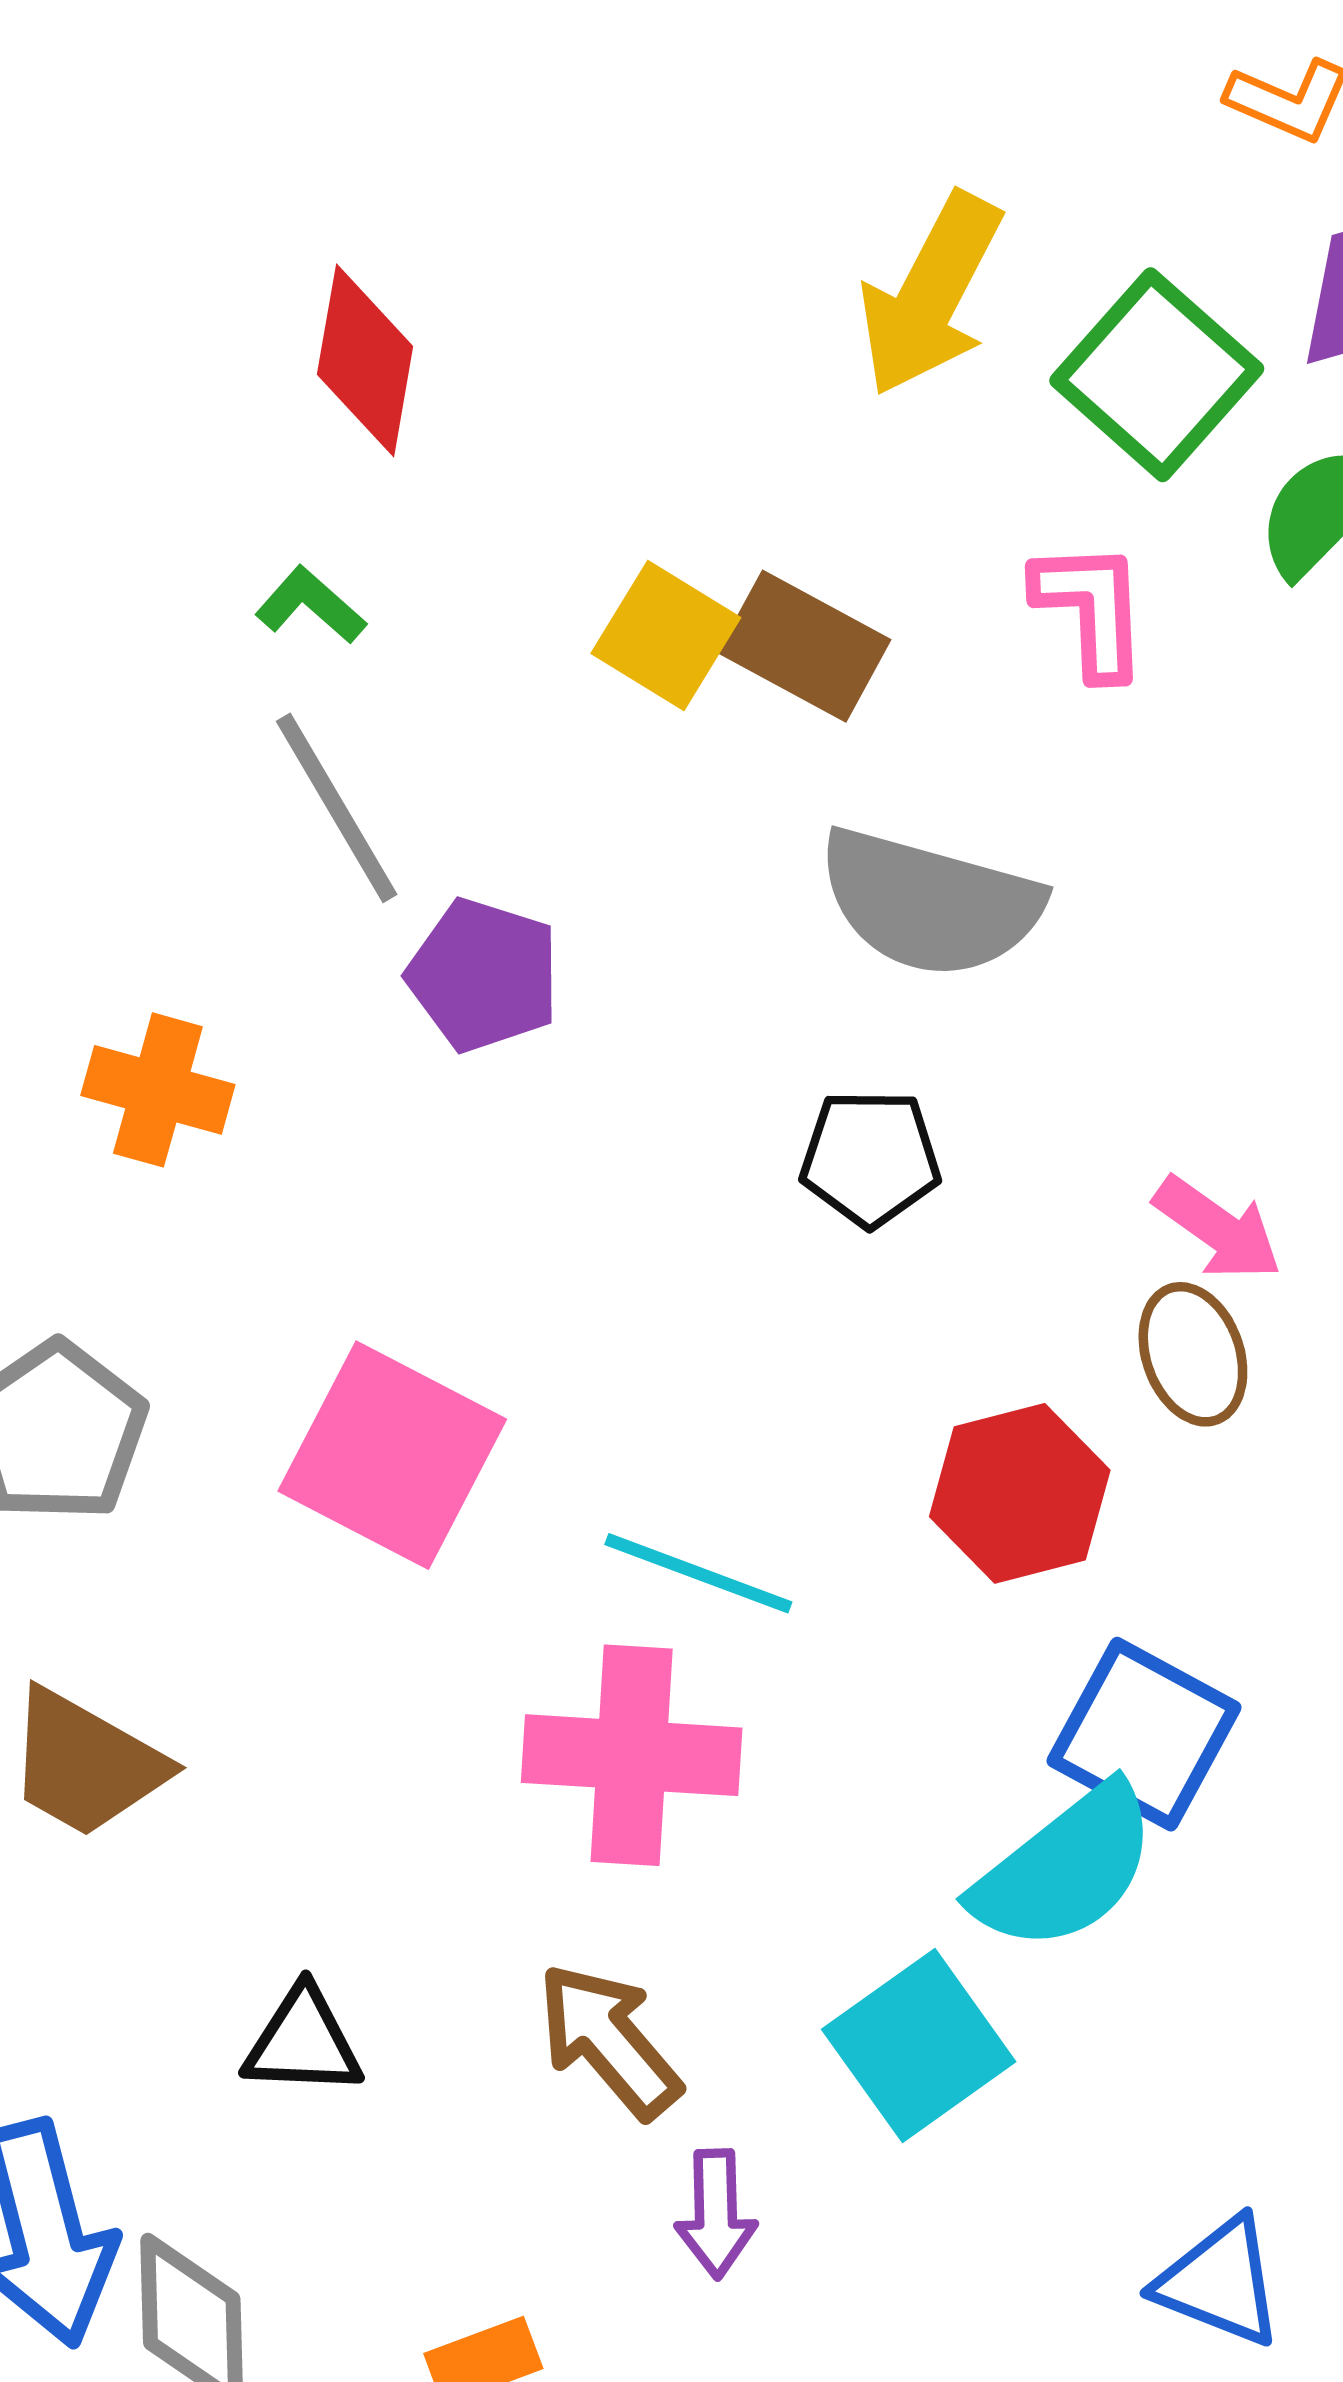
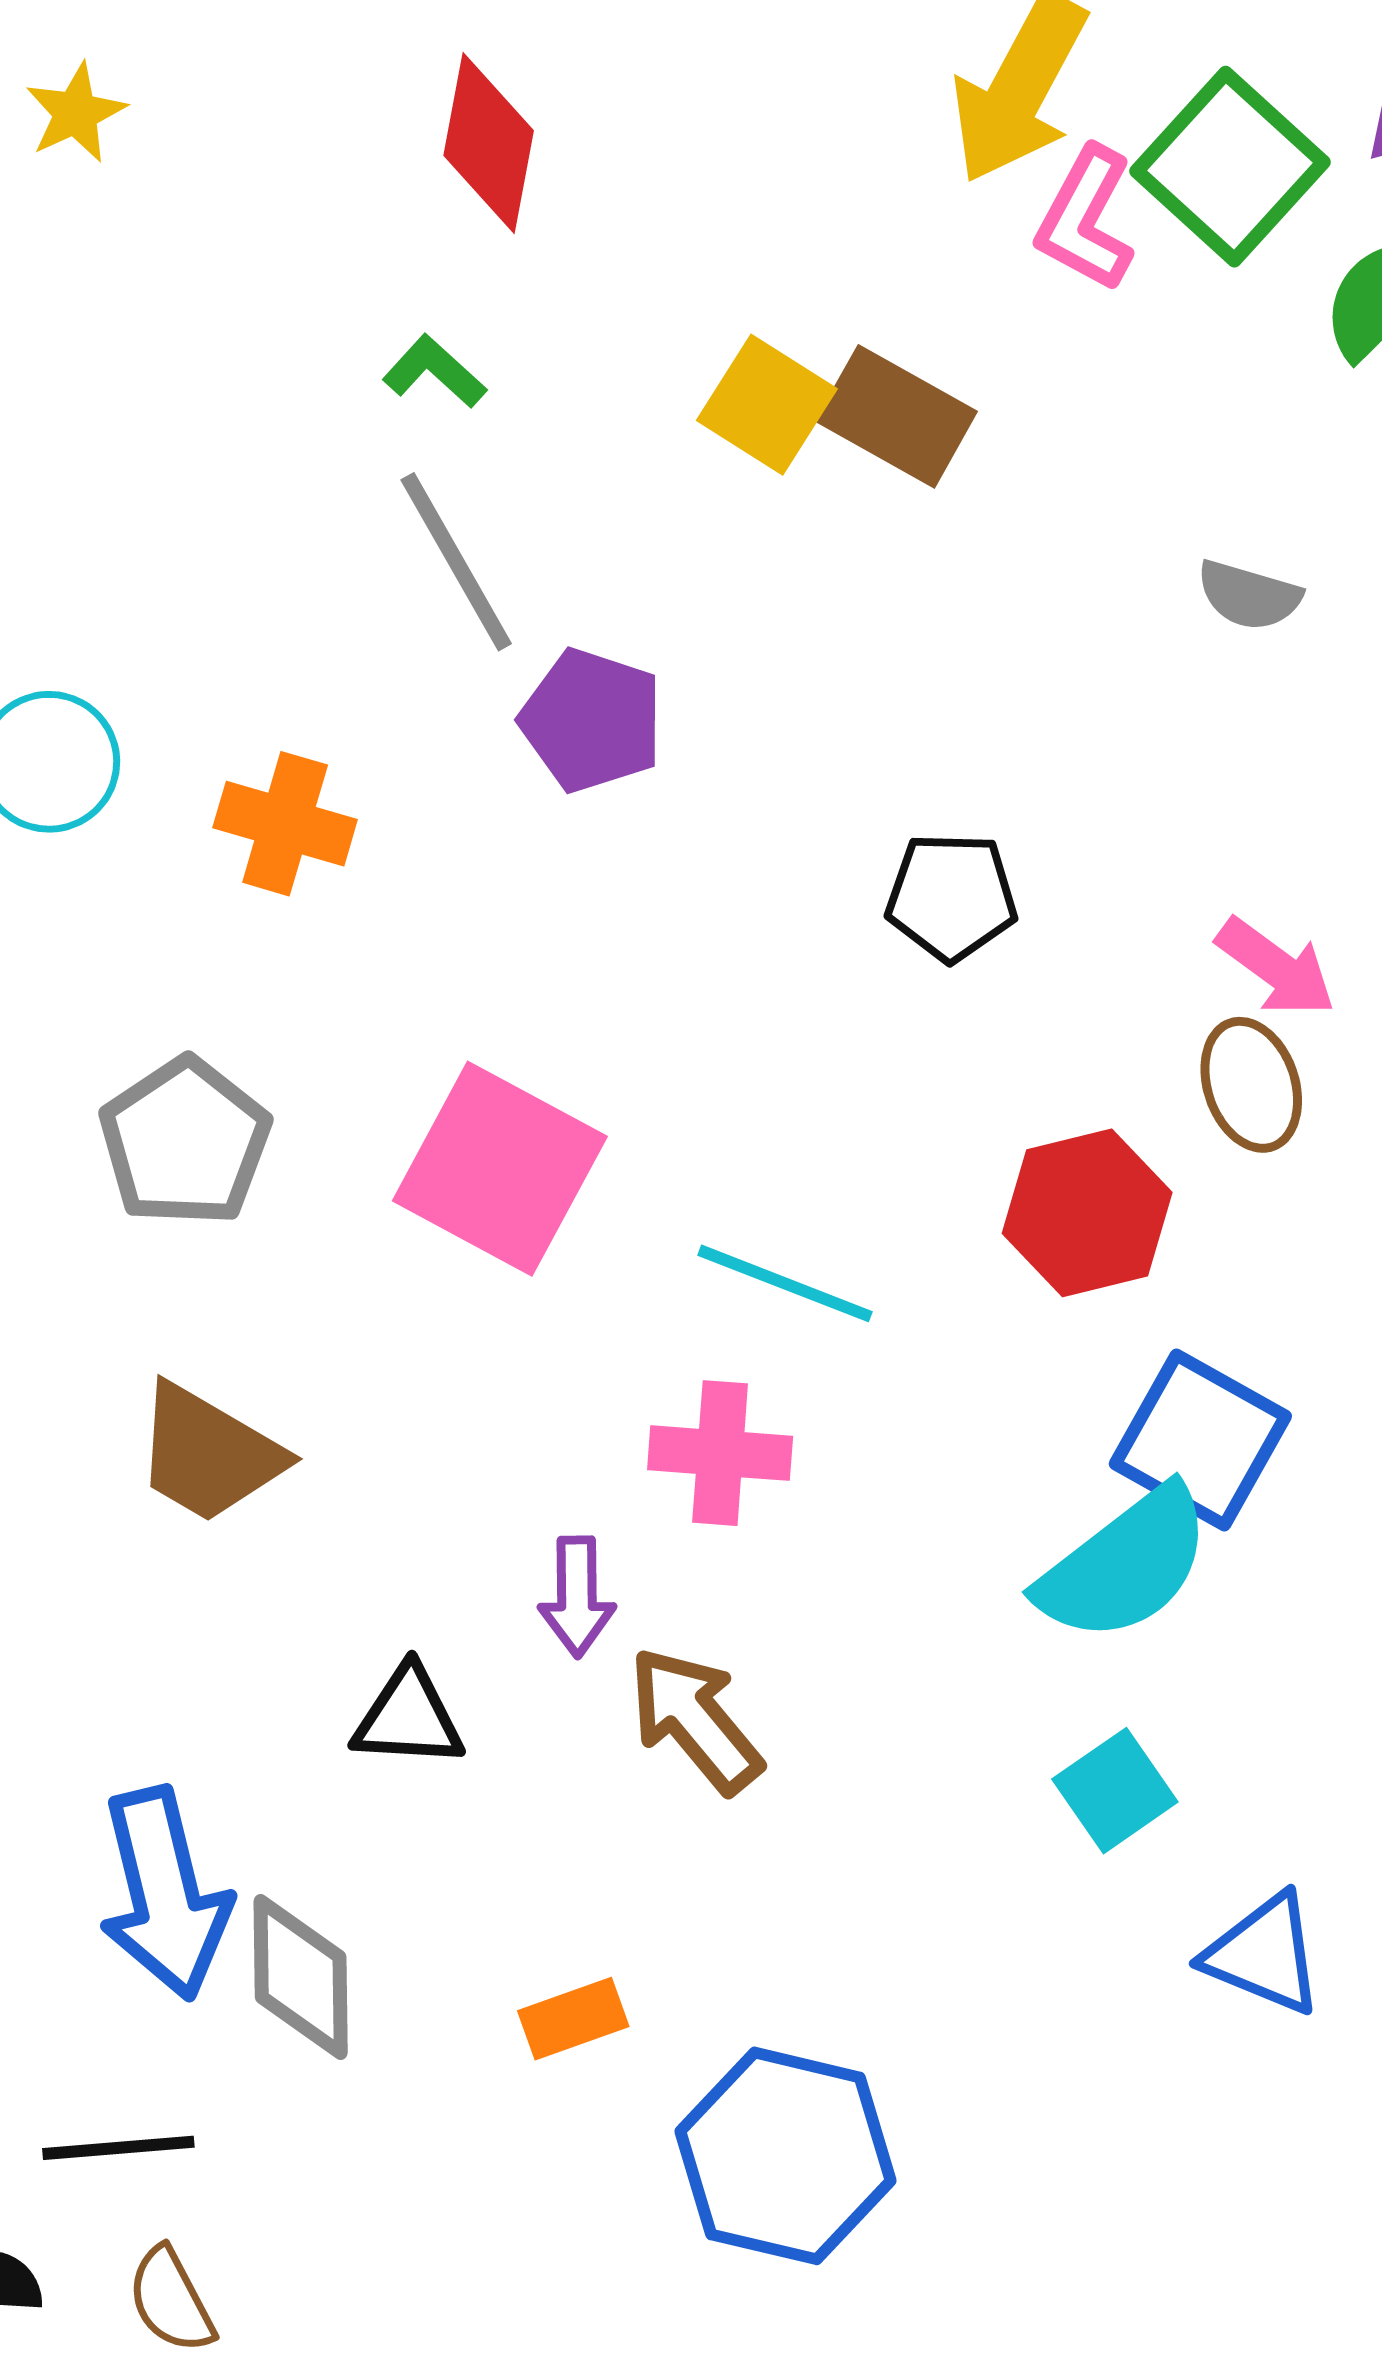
pink L-shape: (1091, 609) -> (1086, 219), moved, turned -150
gray semicircle: (930, 903) -> (1249, 595), moved, size x0.5
pink cross: (632, 1755) -> (720, 1453), size x0.7
cyan square: (919, 2045) -> (1115, 1791), moved, size x0.7
purple arrow: (716, 2214) -> (577, 1597), moved

